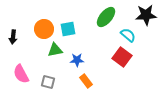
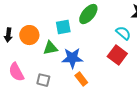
green ellipse: (106, 17) -> (88, 14), moved
orange circle: (44, 29) -> (29, 35), moved
blue star: (77, 60) -> (72, 58), size x1.5

